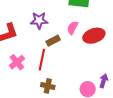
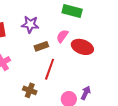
red ellipse: (94, 36) -> (82, 47), turned 30
red line: (42, 60) -> (50, 69), moved

